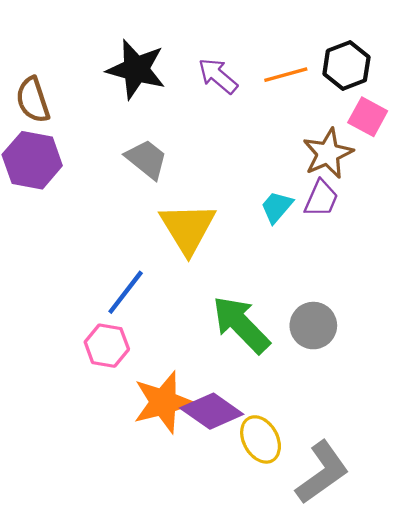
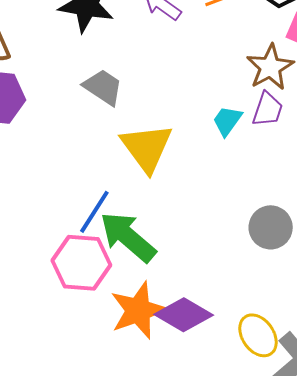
green arrow: (241, 325) -> (128, 237), moved
pink hexagon: (107, 346) -> (81, 263), size x1.4
yellow ellipse: (261, 439) -> (258, 335), moved

